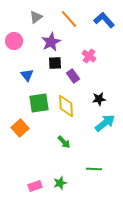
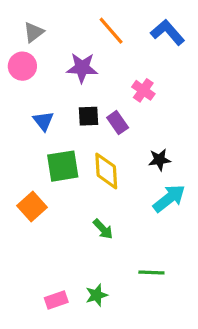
gray triangle: (36, 17) -> (34, 32), moved
purple star: (51, 42) -> (82, 68), turned 30
black square: (55, 63) -> (89, 116), moved

